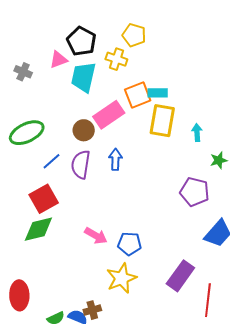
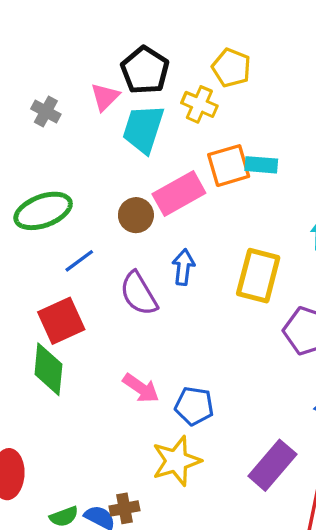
pink triangle: (58, 60) -> (105, 97), turned -30
yellow rectangle: (162, 121) -> (258, 276), moved
purple semicircle: (81, 164) -> (139, 294), moved, turned -44
green diamond: (38, 229) -> (48, 369), turned -76

